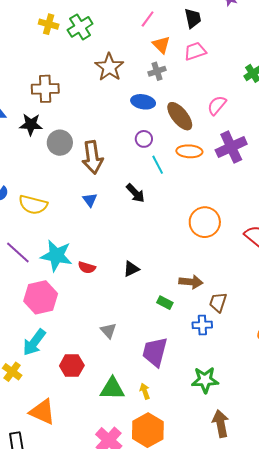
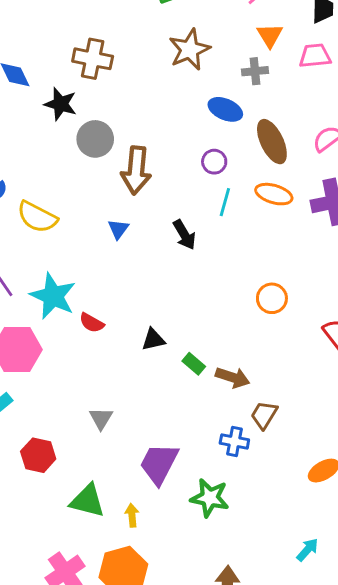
cyan line: (158, 165) -> (225, 202), turned 30
orange circle: (205, 222) -> (272, 298), size x0.7
green rectangle: (165, 303) -> (194, 364), moved
green star: (205, 380) -> (210, 498), moved

